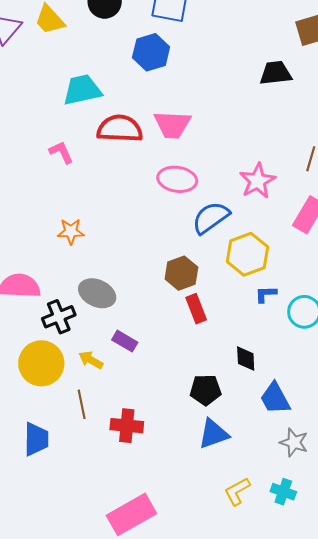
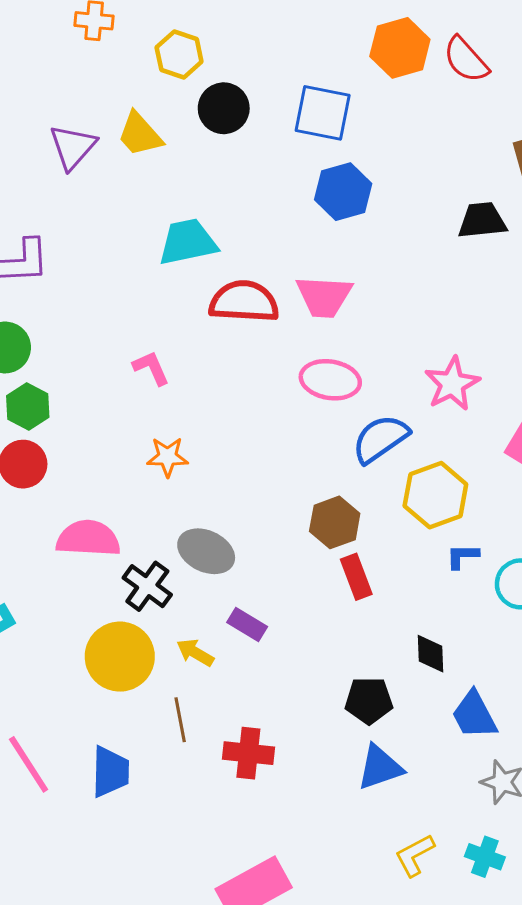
blue hexagon: (151, 52) -> (343, 192), moved
pink L-shape: (61, 152) -> (151, 368), moved
black cross: (59, 317) -> (147, 586), turned -32

